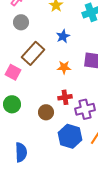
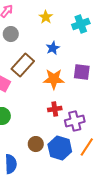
orange star: (64, 67) -> (54, 79), size x1.5
brown circle: (46, 112) -> (36, 144), moved

